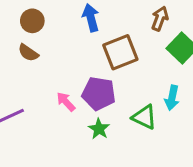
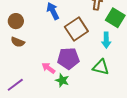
cyan arrow: (172, 98) -> (106, 40), moved
green star: (99, 129) -> (62, 80), moved

